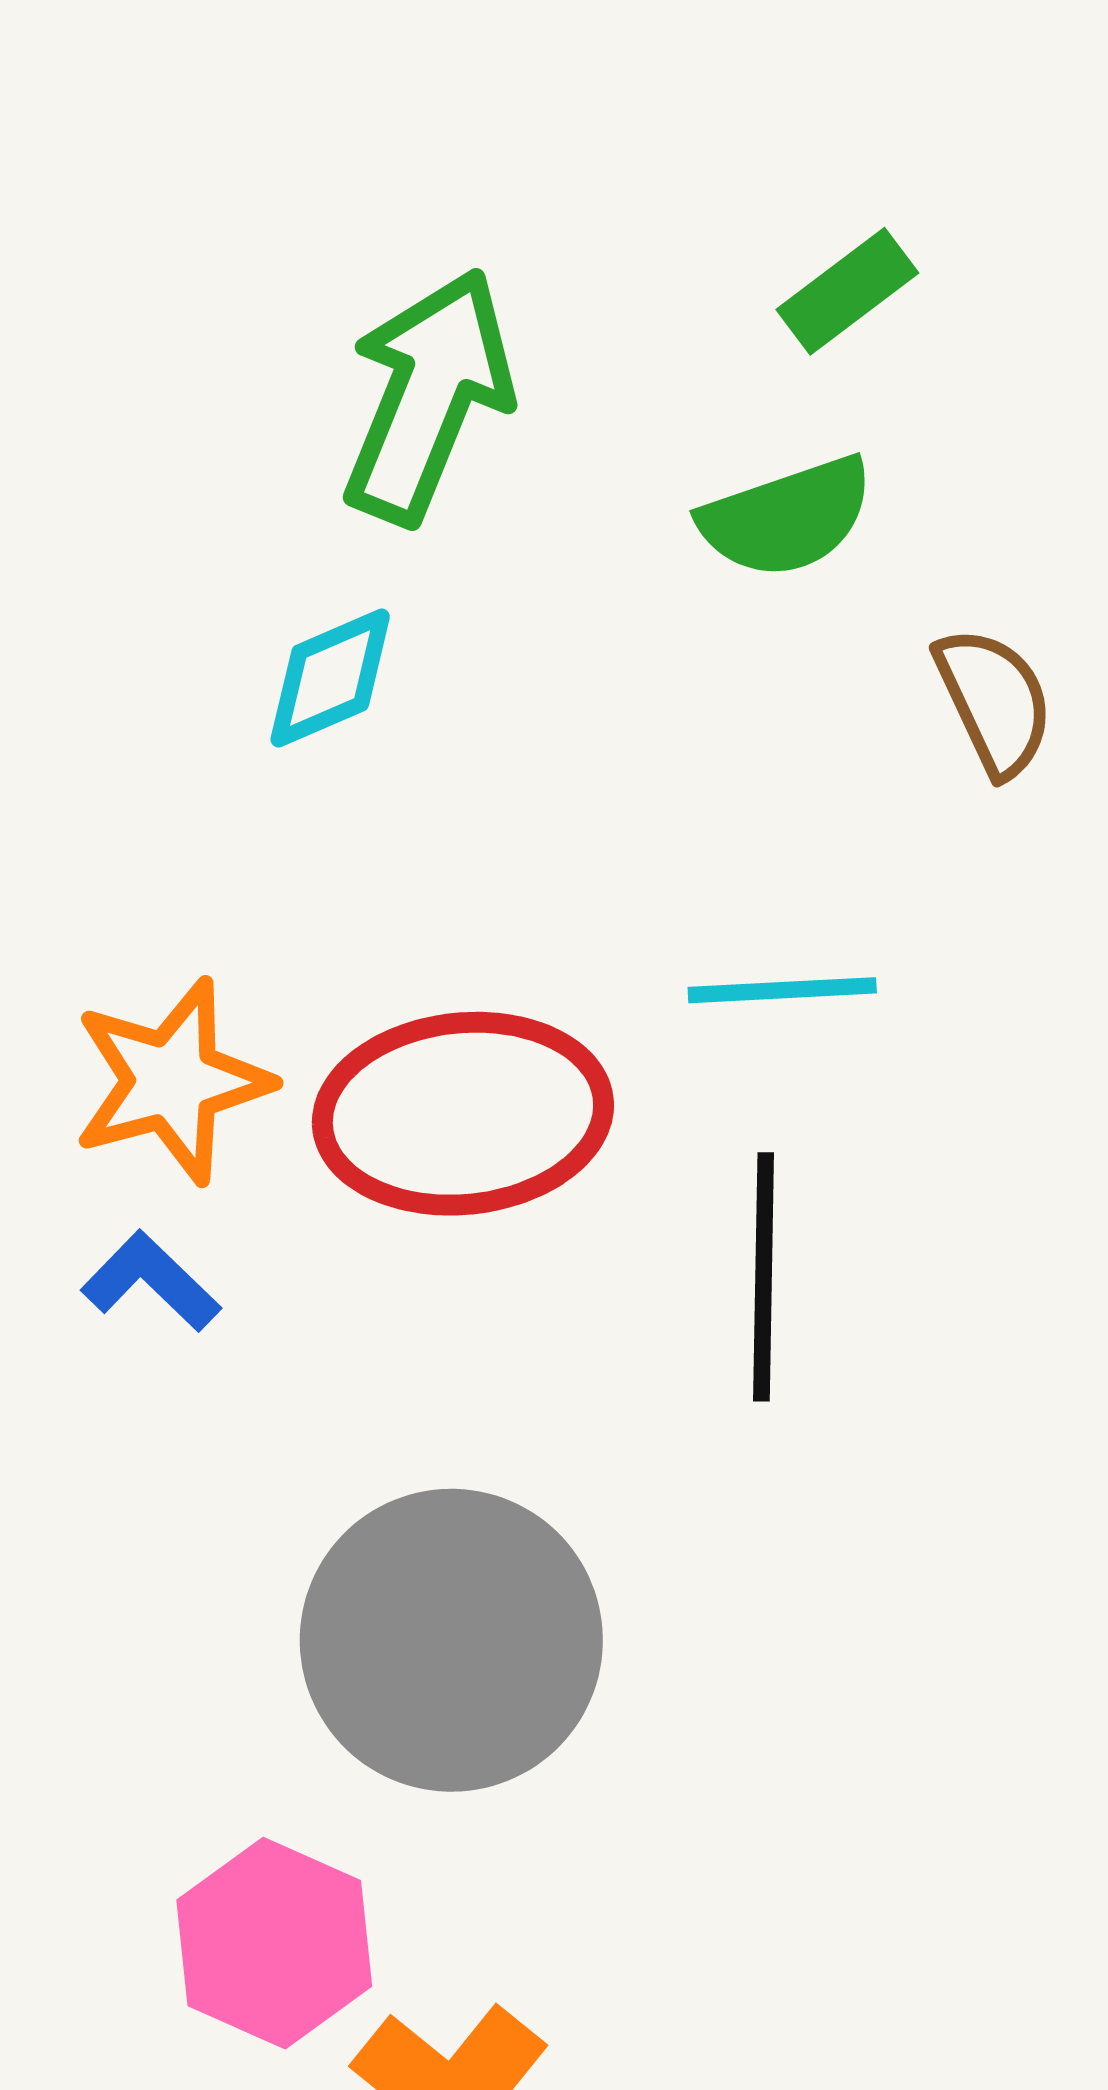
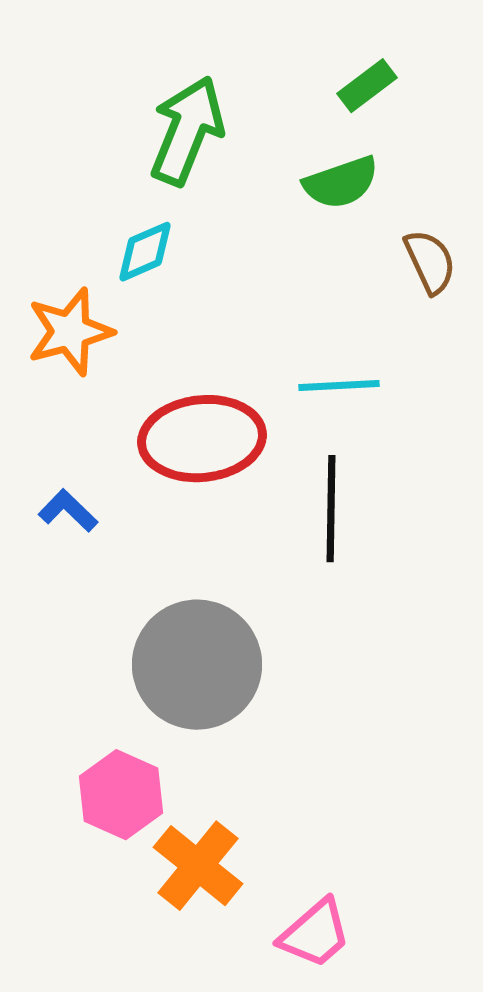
orange star: (172, 1081) -> (70, 332), moved

